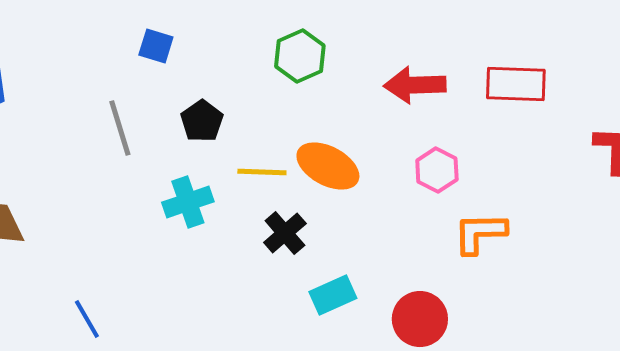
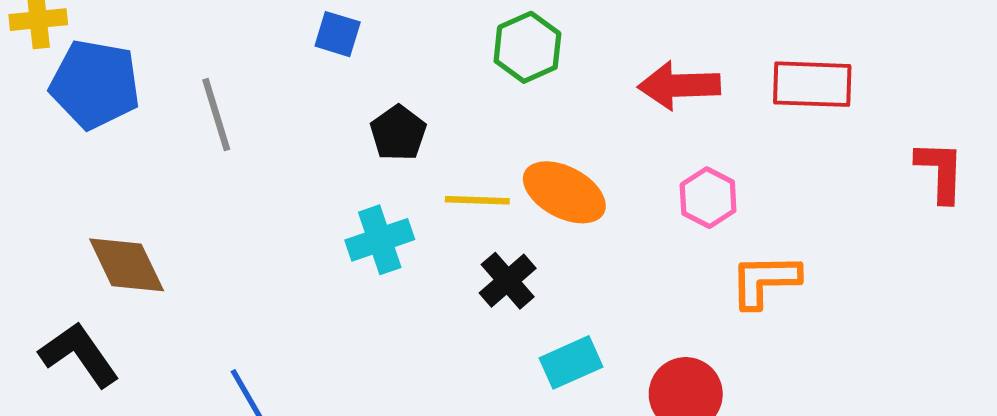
gray line: (120, 128) -> (216, 115), moved

